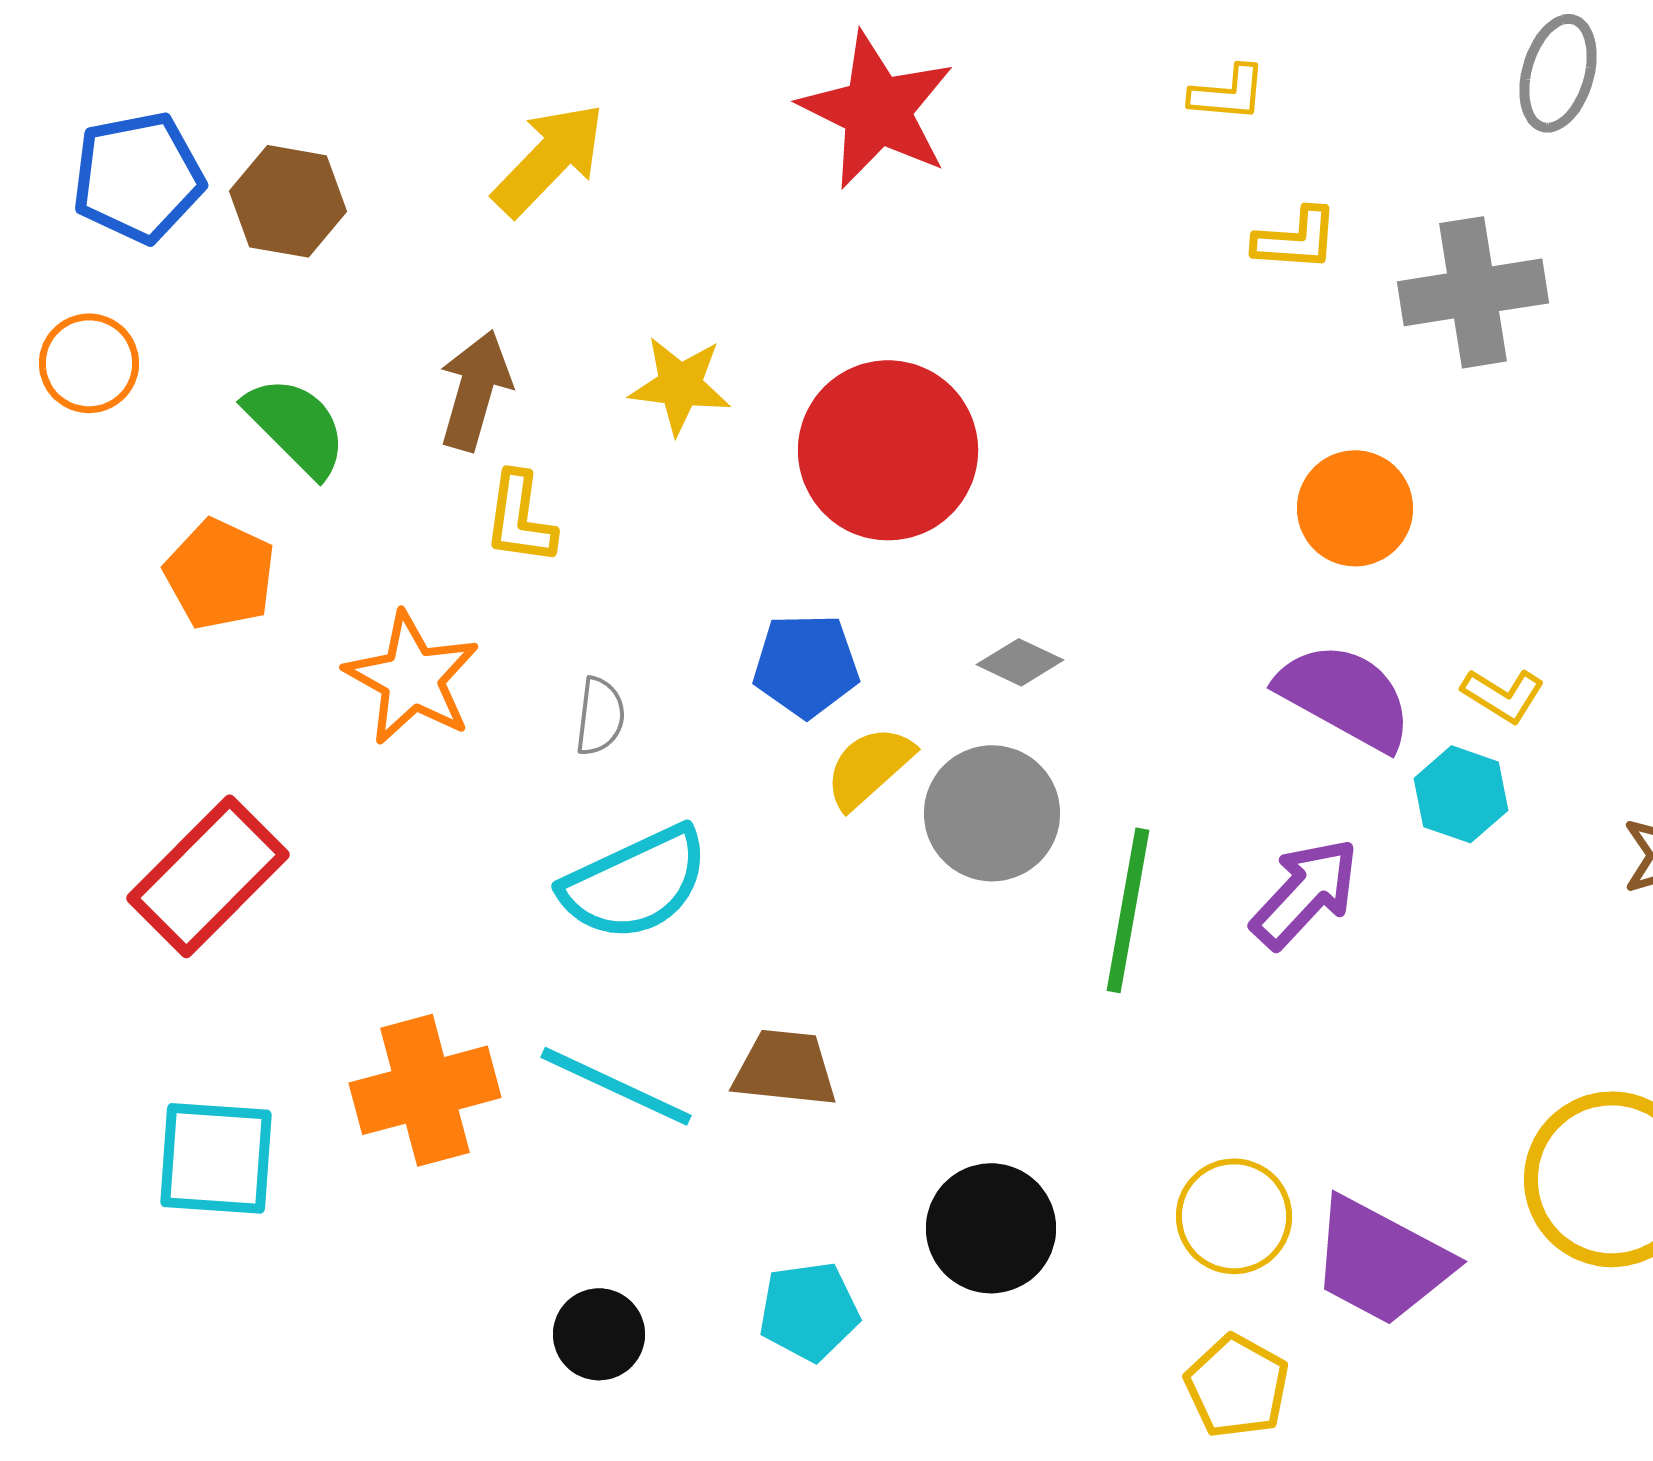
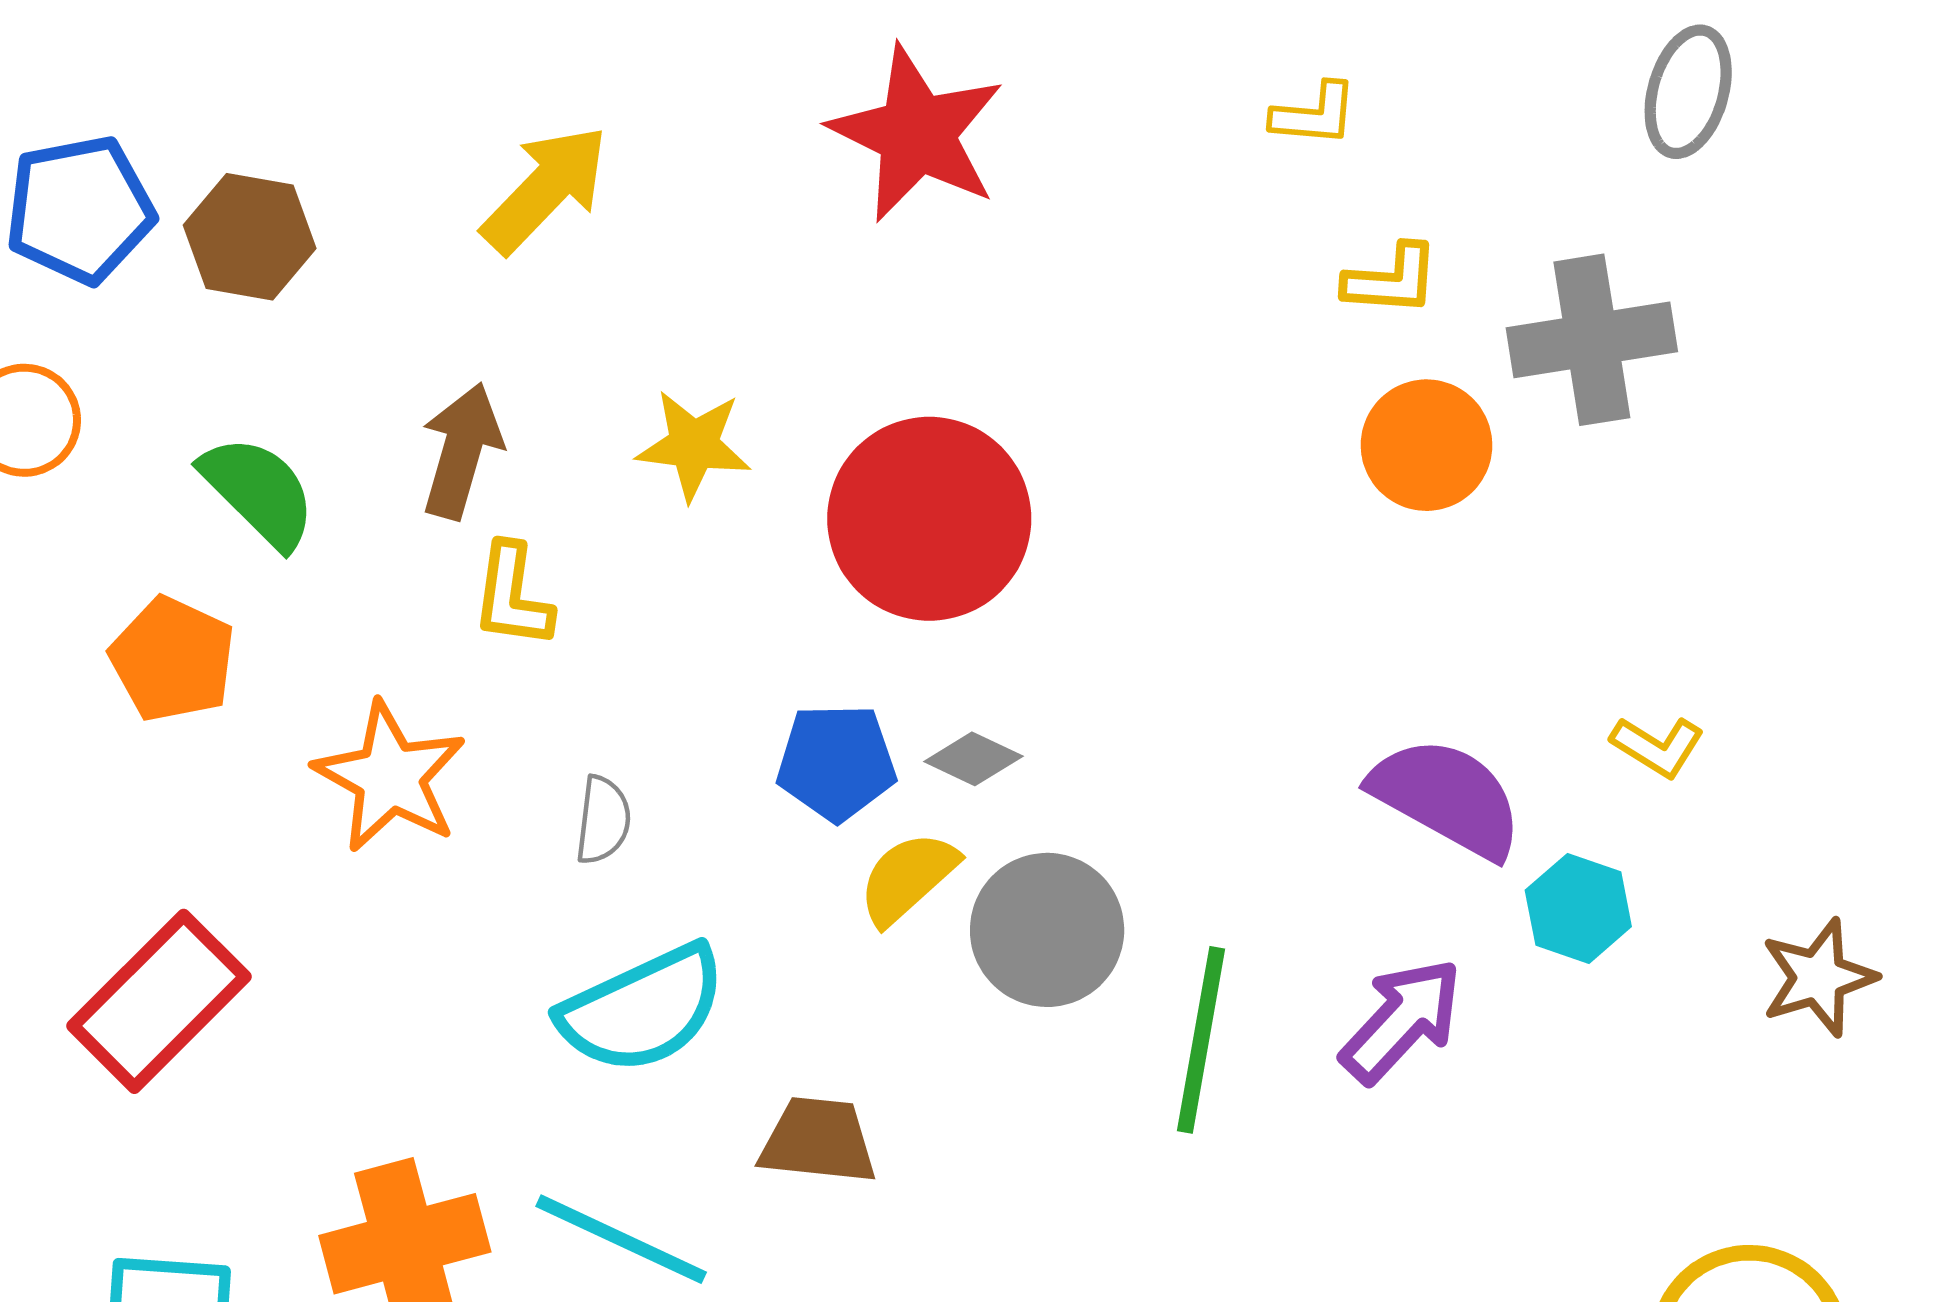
orange circle: (1355, 508) -> (1426, 445), moved
gray diamond: (1020, 662) -> (973, 759), moved
yellow L-shape: (1503, 695) -> (1658, 746), moved
brown trapezoid: (785, 1068) -> (818, 1141), moved

